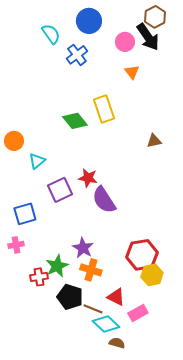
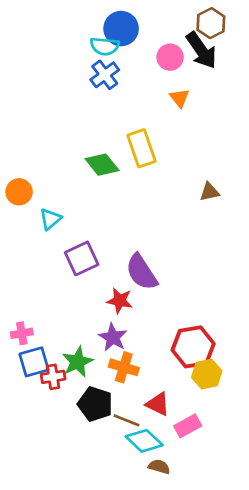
cyan semicircle: (51, 34) -> (105, 46), moved, turned 130
red star: (88, 178) -> (120, 301), moved
blue square: (25, 214) -> (34, 362), moved

